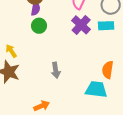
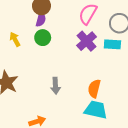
yellow arrow: (11, 51) -> (15, 39), moved
orange semicircle: (108, 70) -> (94, 89), moved

